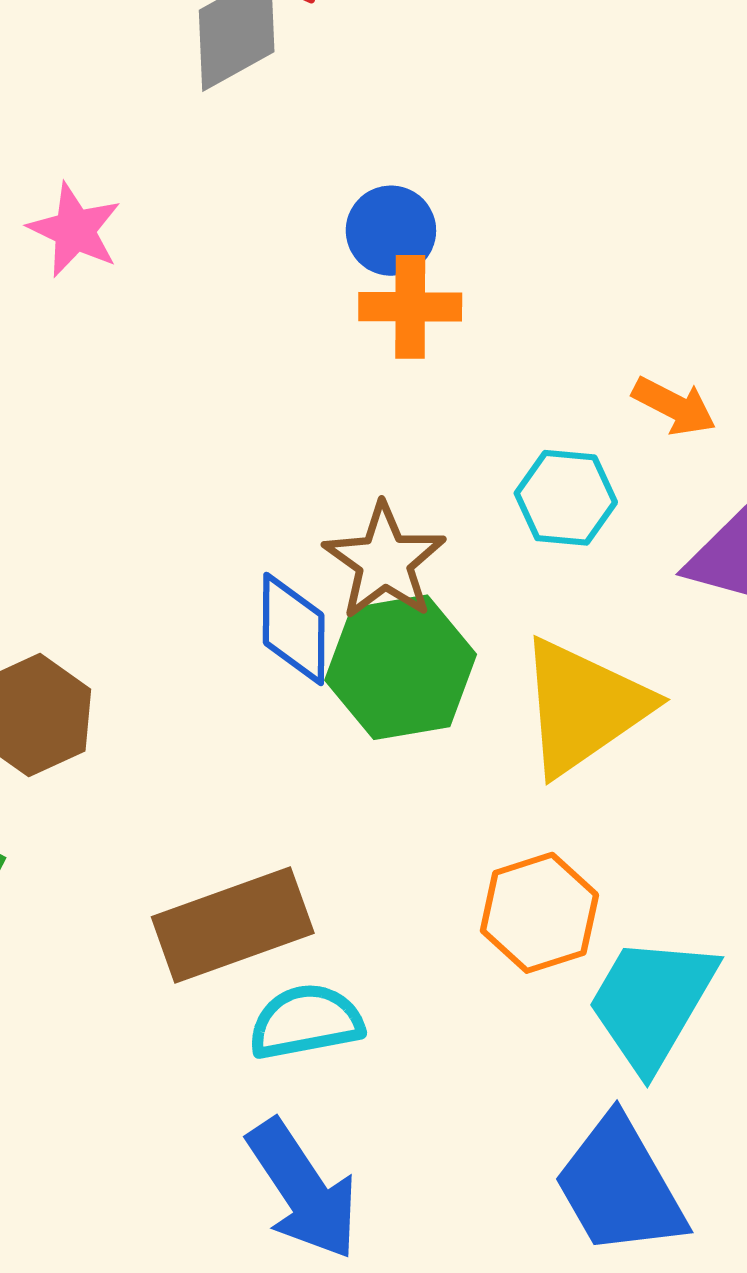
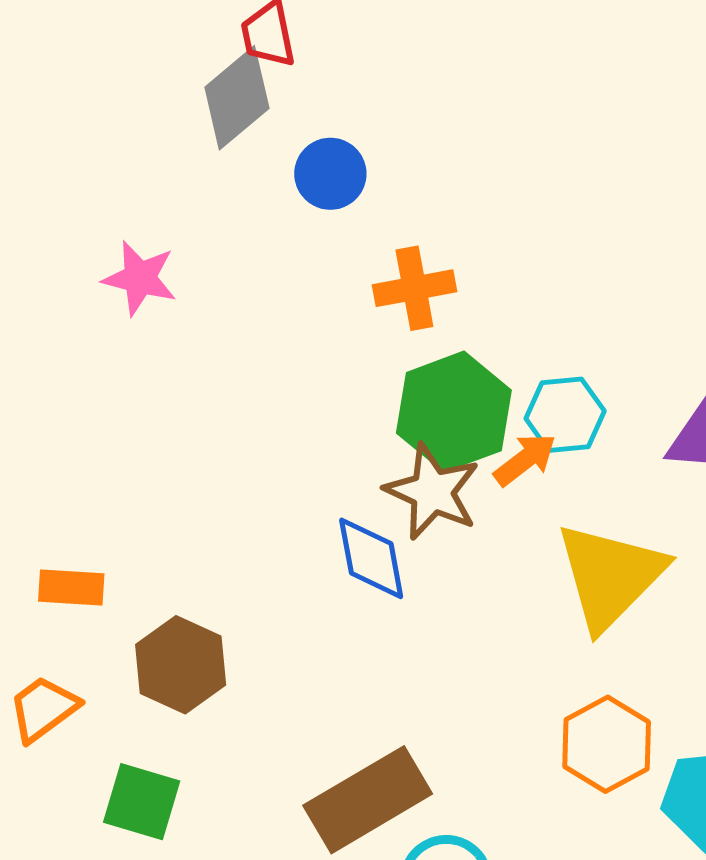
blue circle: (391, 231) -> (330, 174), moved
orange arrow: (674, 406) -> (525, 460), moved, turned -54
green hexagon: (401, 667) -> (454, 412), moved

